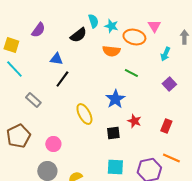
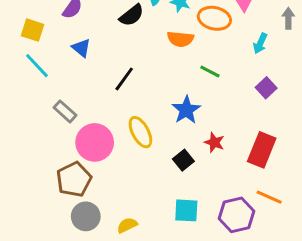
blue triangle: (56, 59) -> (81, 48), moved, turned 32
black line: (62, 79) -> (124, 79), moved
red rectangle: (166, 126) -> (262, 150), size x1.6
black square: (113, 133) -> (183, 160), turned -32
brown pentagon: (18, 136) -> (74, 179), moved
pink circle: (53, 144) -> (95, 142), moved, size x1.6

